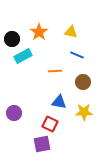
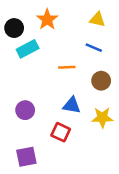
yellow triangle: (71, 32) -> (97, 19), moved
purple circle: (14, 113) -> (25, 110), moved
purple square: (42, 144) -> (26, 157), moved

